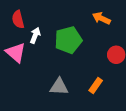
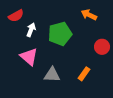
red semicircle: (18, 19) -> (16, 16), turned -105
pink triangle: (16, 52) -> (29, 57), moved

